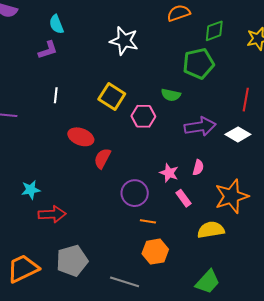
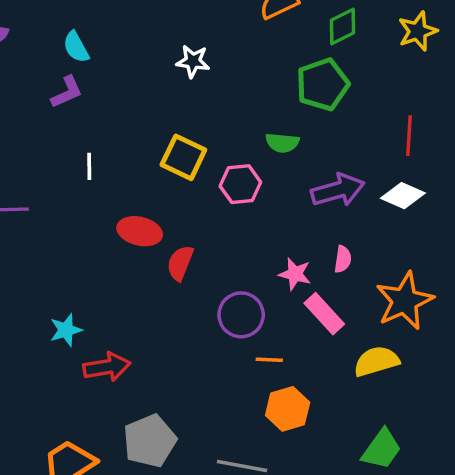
white star: (124, 41) -> (193, 61), size x0.7
pink rectangle: (184, 198) -> (324, 314), size x1.4

